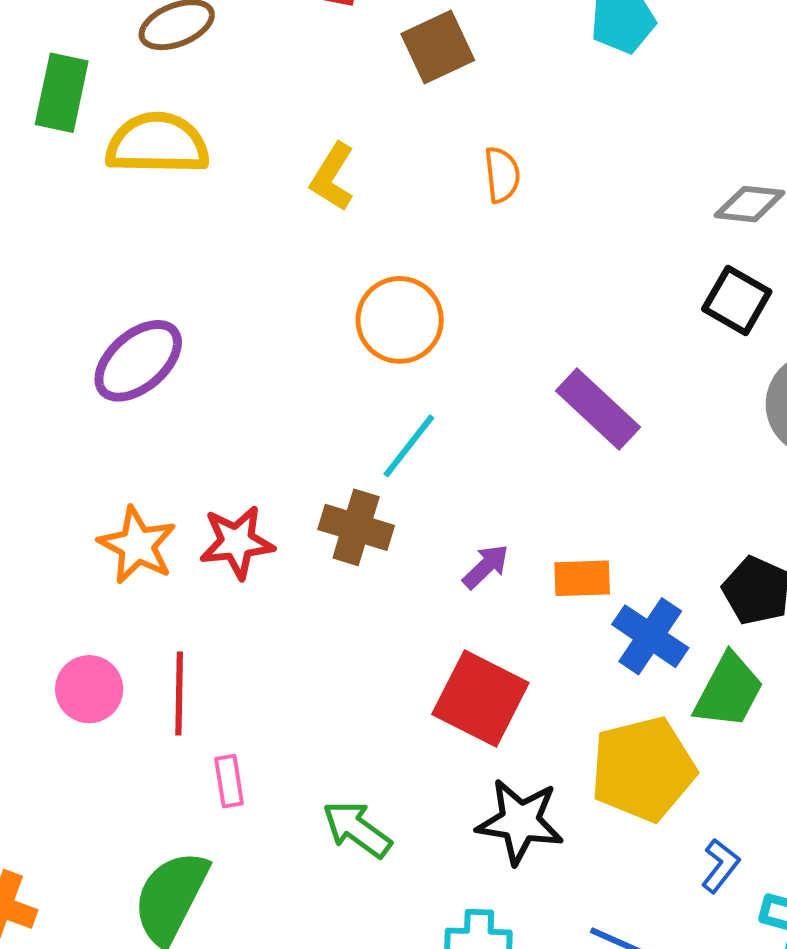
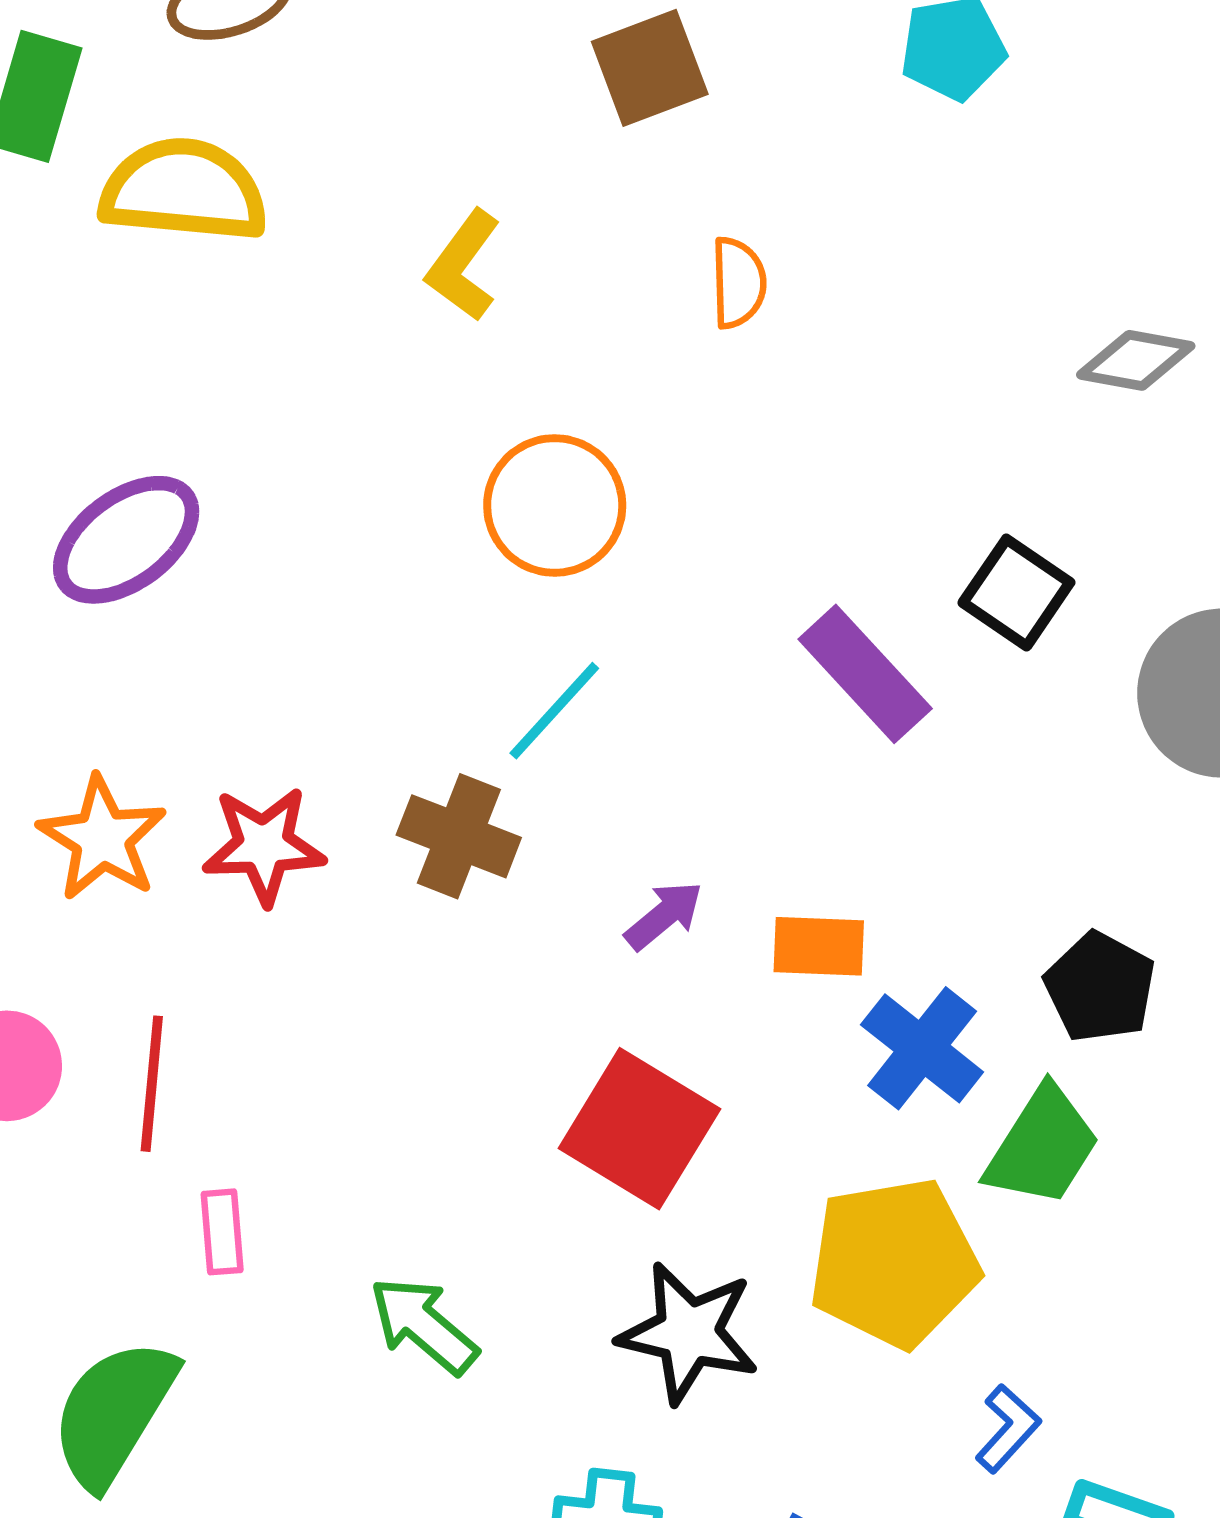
black square: (737, 300) -> (1016, 593), moved

